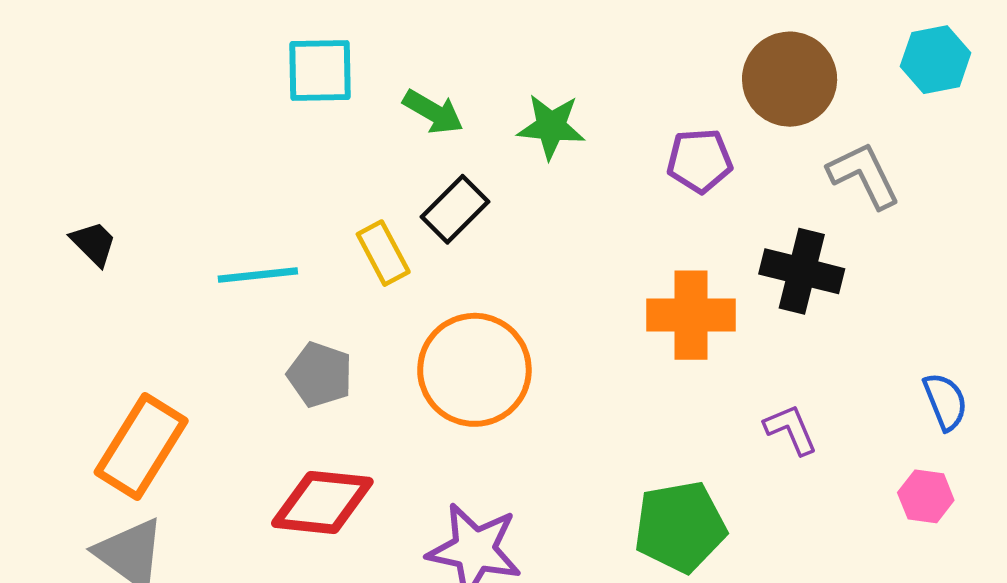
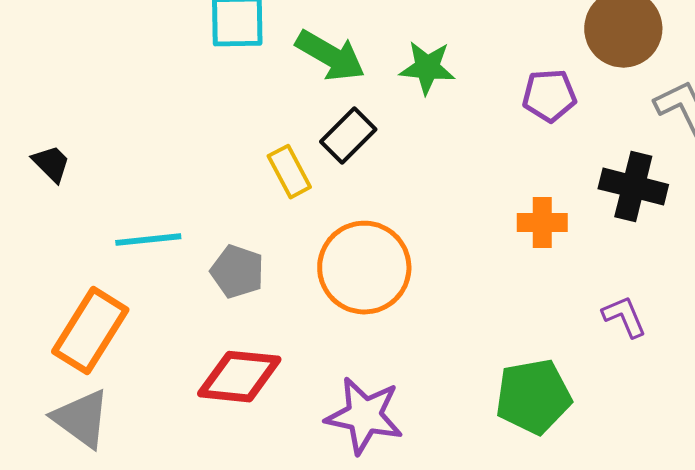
green arrow: (433, 112) -> (330, 56), size x1.4
cyan line: (258, 275) -> (148, 240), moved
orange cross: (691, 315) -> (542, 223), size x0.7

